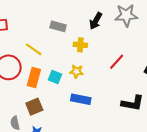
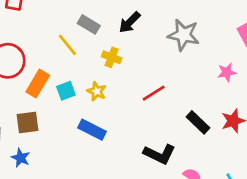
black arrow: (96, 21) -> (130, 22), moved
yellow line: (34, 49) -> (67, 45), moved
cyan square: (55, 77) -> (66, 91), turned 32

